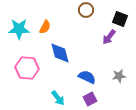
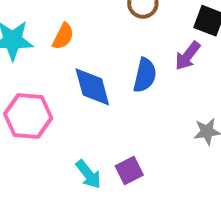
blue semicircle: (87, 77) -> (145, 75), moved, turned 78
purple square: (90, 99) -> (129, 170), moved

